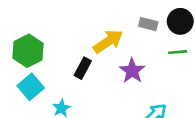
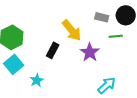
yellow arrow: (108, 41) -> (72, 30), turned 85
green line: (178, 52) -> (116, 36), moved

